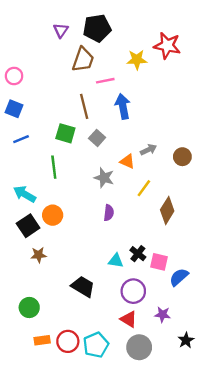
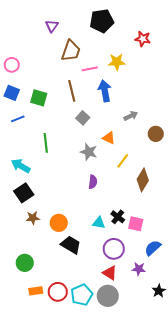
black pentagon: (97, 28) -> (102, 21), moved
red star: (167, 46) -> (143, 39), size x0.7
yellow star: (137, 60) -> (117, 62), moved
green square: (65, 133) -> (39, 98), moved
gray arrow: (148, 150) -> (131, 116), moved
orange circle: (53, 215) -> (59, 223), moved
blue semicircle: (179, 277) -> (153, 248), moved
gray circle: (139, 347) -> (108, 296), moved

